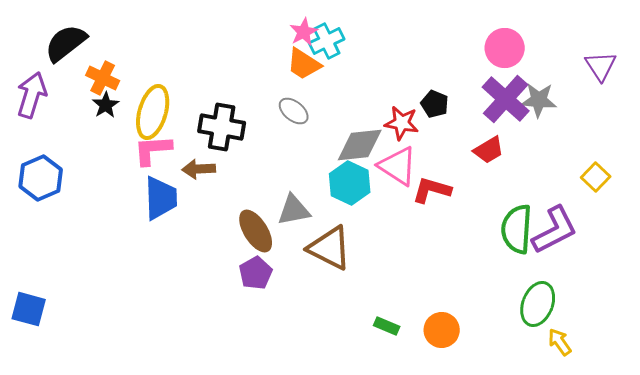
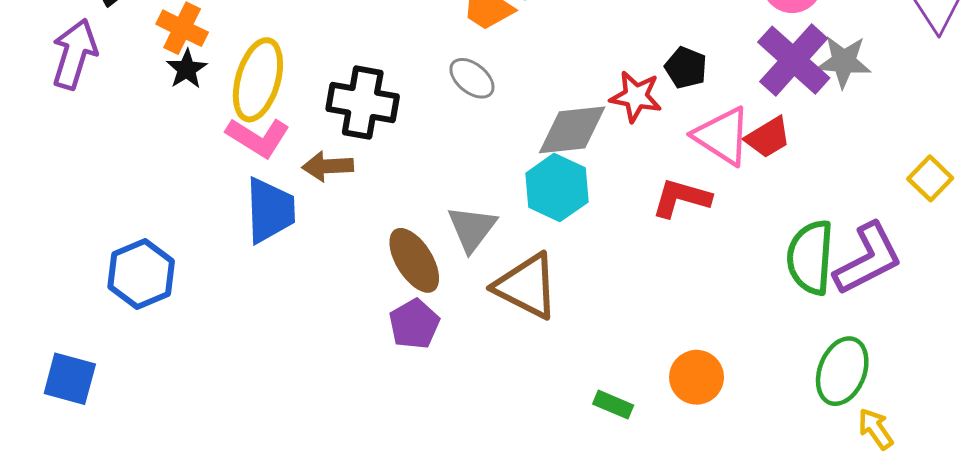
pink L-shape: (153, 150) -> (258, 137), turned -144
pink triangle: (398, 166) -> (722, 136), moved
blue hexagon: (41, 178) -> (141, 274), moved
gray triangle: (294, 210) -> (472, 228), turned -42
orange circle: (442, 330) -> (697, 377), moved

